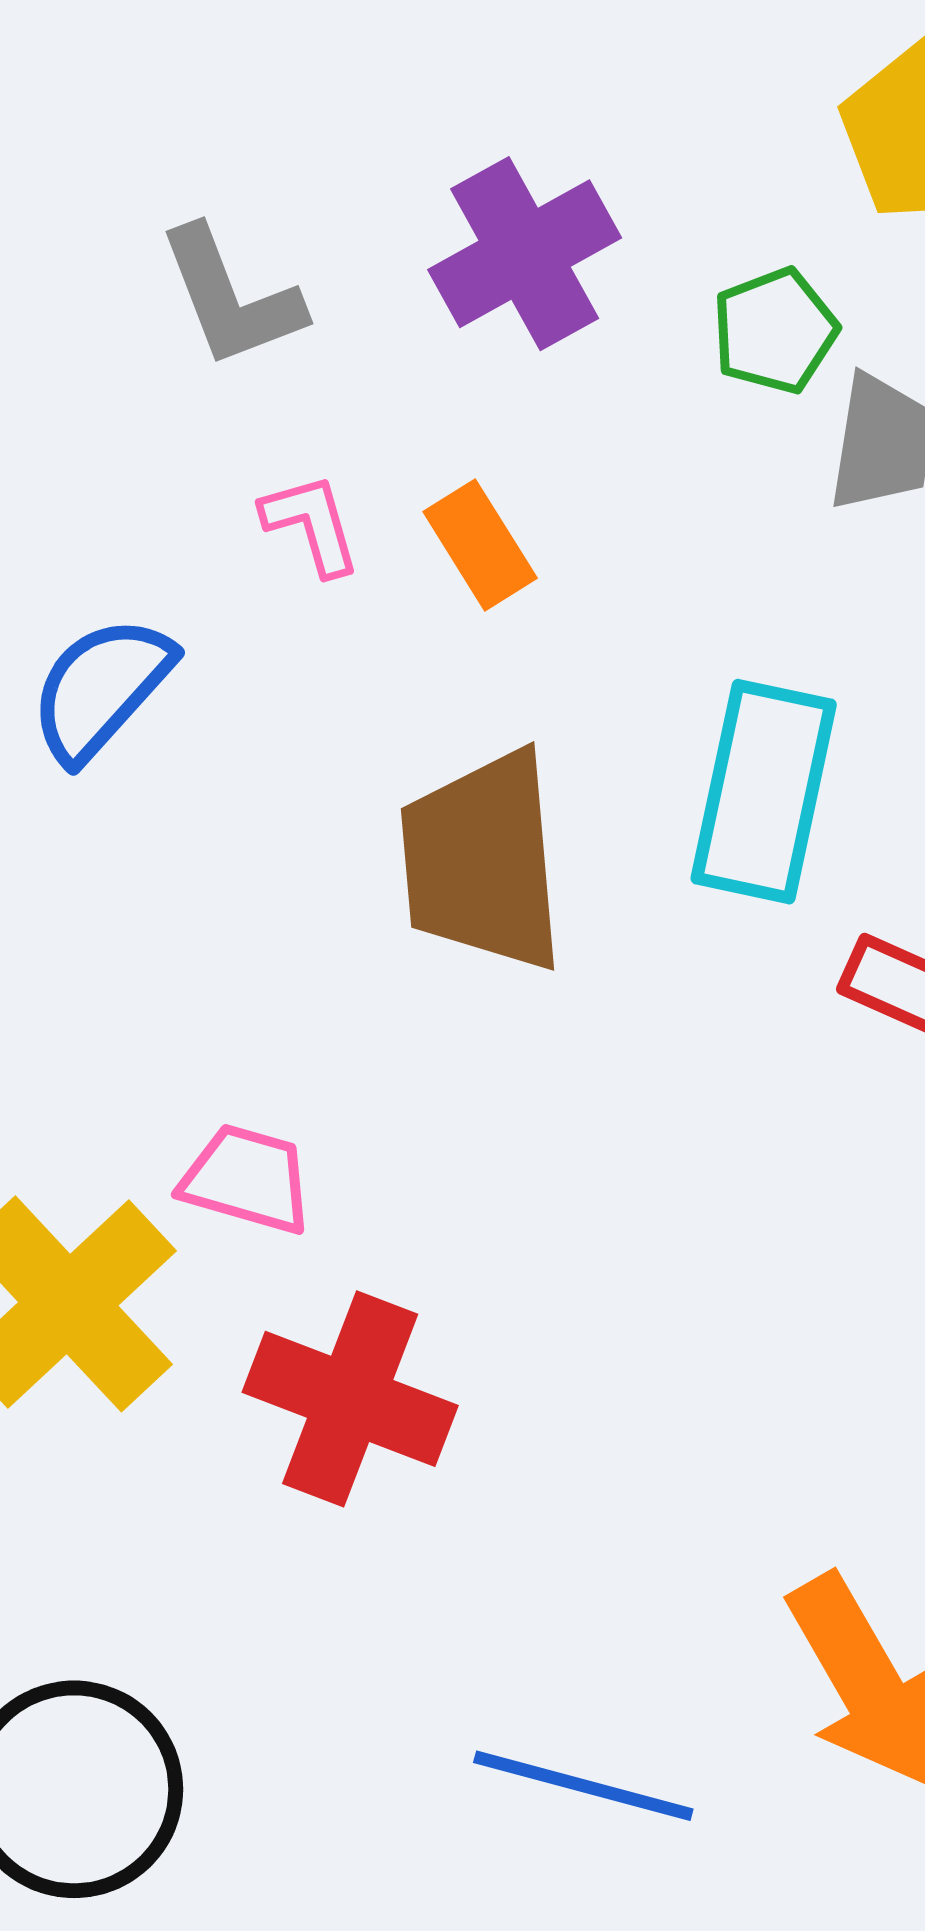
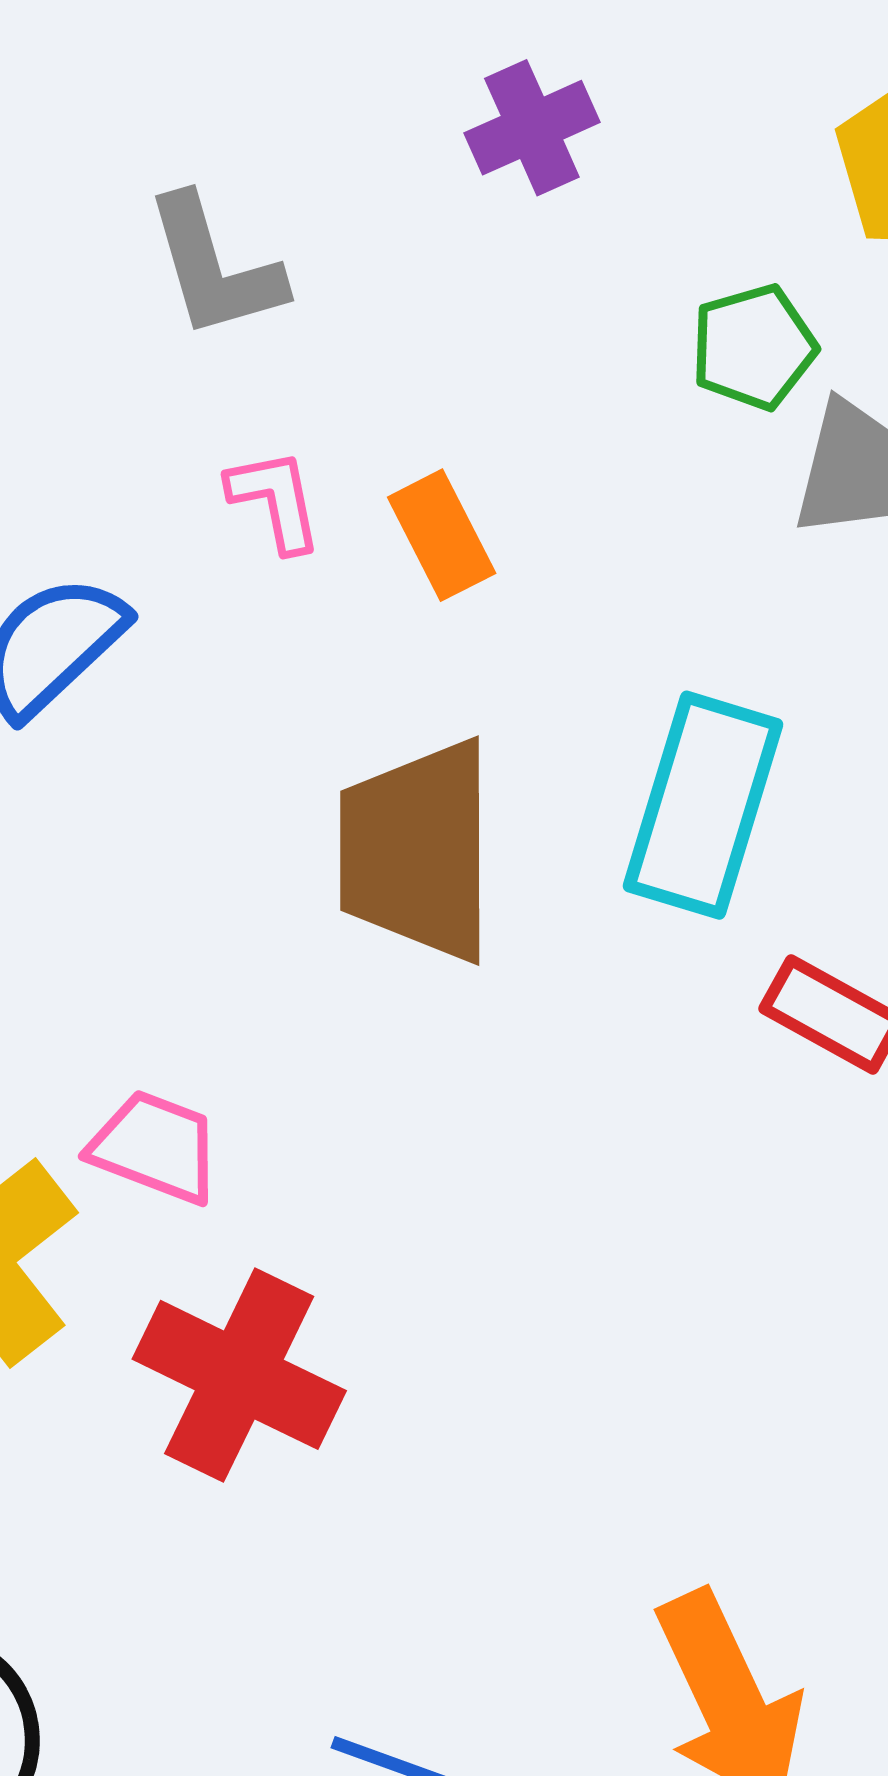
purple cross: (525, 254) -> (532, 128), moved, size x0.7

